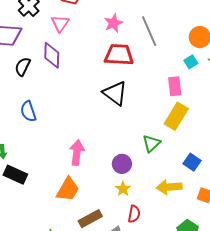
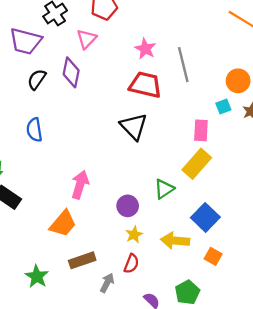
pink star: (113, 23) -> (145, 49), turned -30
blue square: (192, 162) -> (205, 217), size x1.4
yellow star: (123, 189) -> (134, 235), moved

